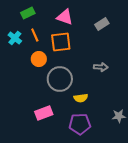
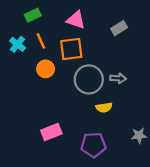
gray circle: (60, 79) -> (89, 79), moved
yellow semicircle: (81, 98) -> (104, 107), moved

